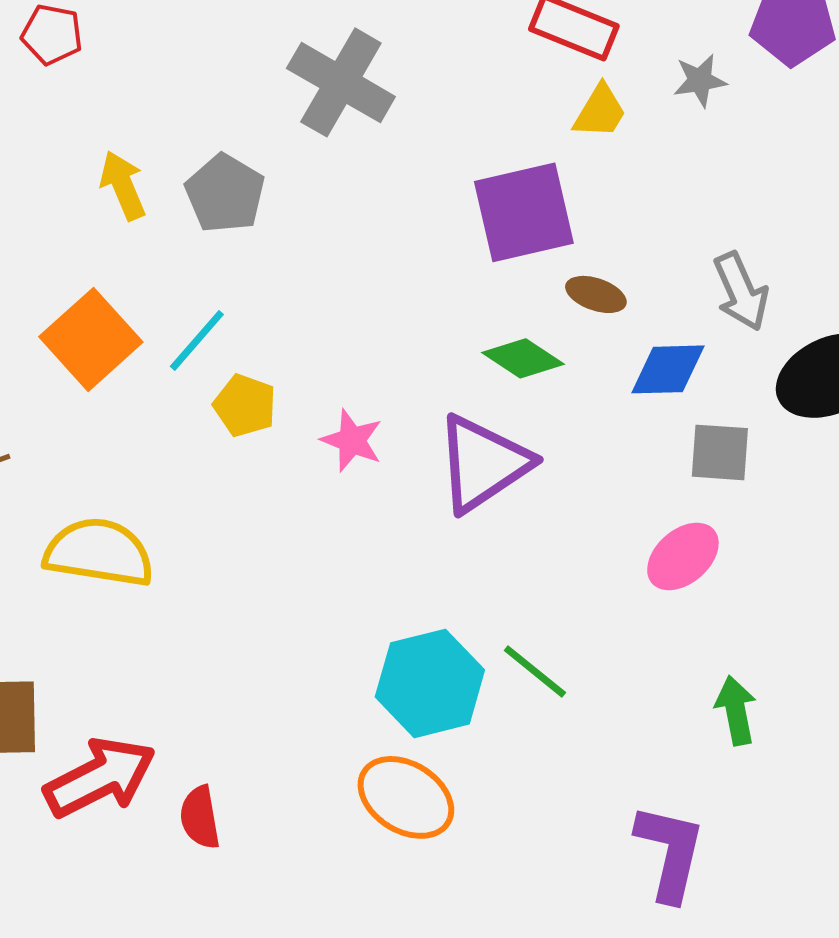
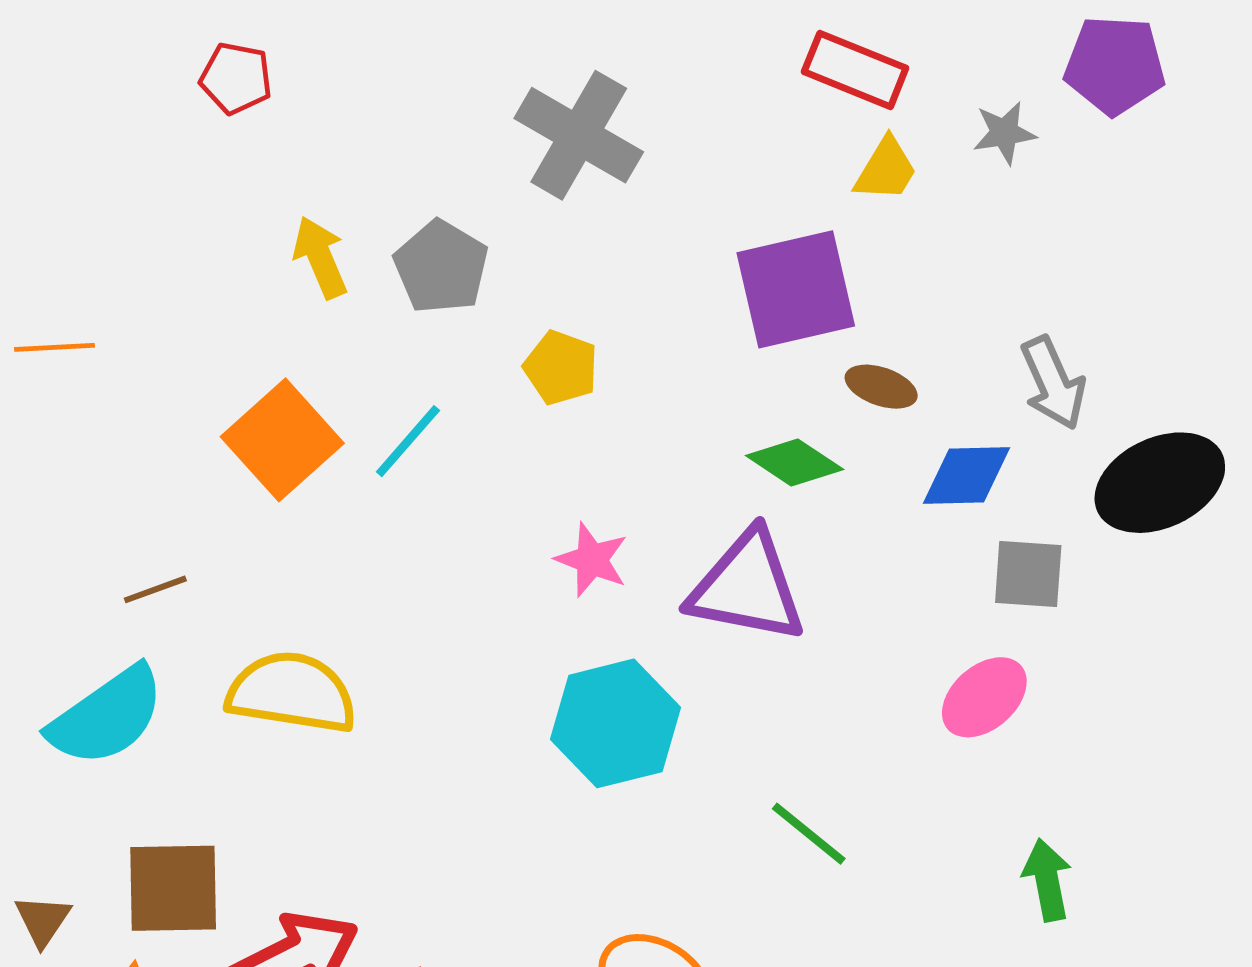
yellow pentagon: (245, 405) -> (561, 368), moved
purple triangle: (483, 463) -> (747, 587), turned 45
cyan hexagon: (430, 683) -> (615, 723), moved

